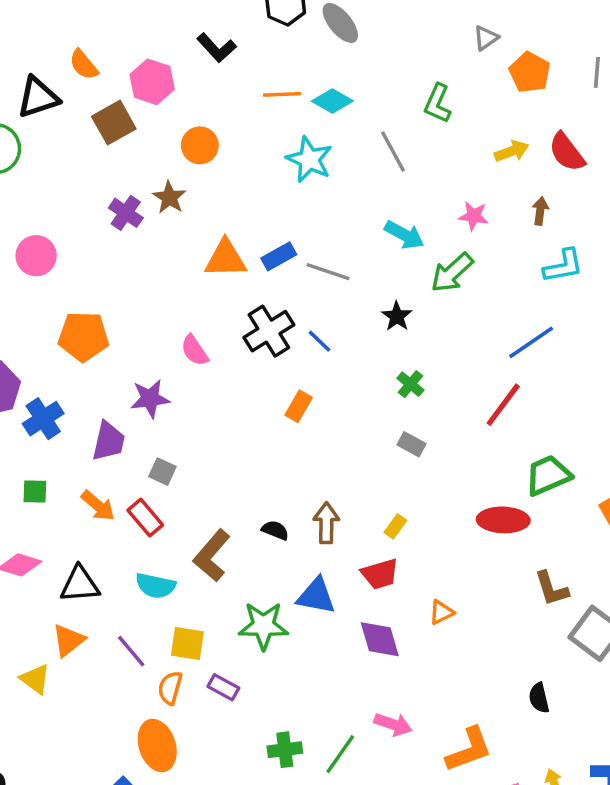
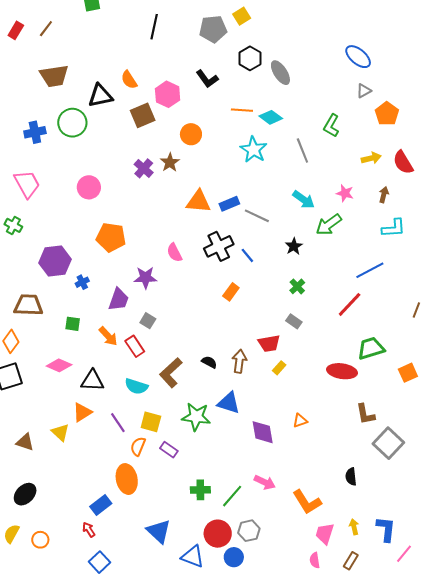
blue cross: (43, 419) -> (82, 282), size x0.6
red trapezoid: (380, 574) -> (269, 343), moved
orange L-shape: (469, 750) -> (307, 502), turned 72

